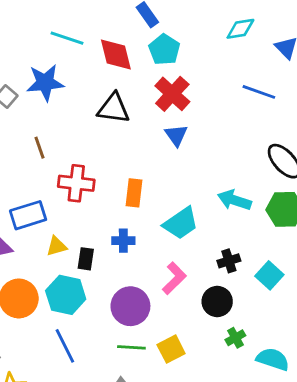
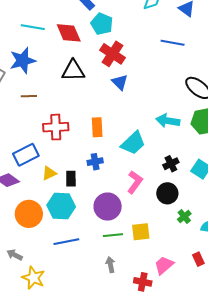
brown line: (39, 148) -> (29, 96), moved, turned -63
blue line: (65, 346) -> (66, 242), turned -65
yellow square: (171, 349) -> (141, 232), turned 30

